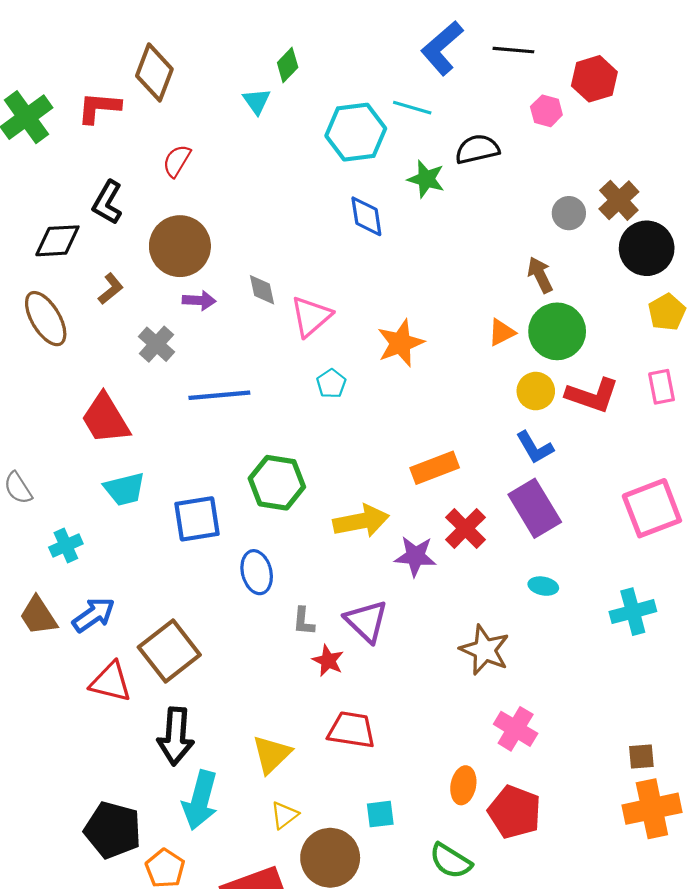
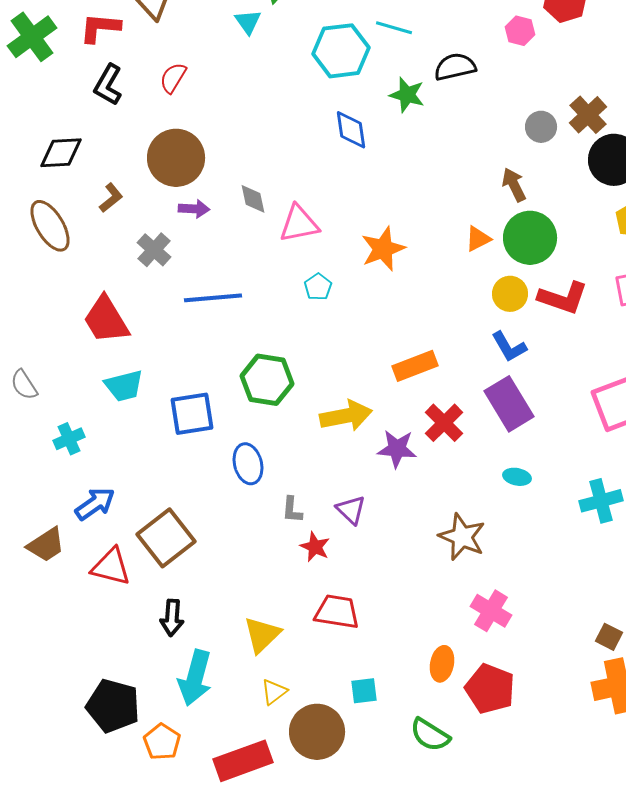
black L-shape: (107, 202) -> (108, 85), moved
pink triangle: (311, 316) -> (299, 224), turned 30
brown trapezoid: (38, 616) -> (46, 545), moved, turned -90
purple triangle: (366, 621) -> (351, 510), size x0.7
black arrow: (176, 736) -> (172, 618), size x0.7
brown square: (641, 756) -> (609, 637), turned 32

